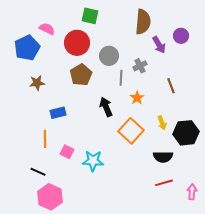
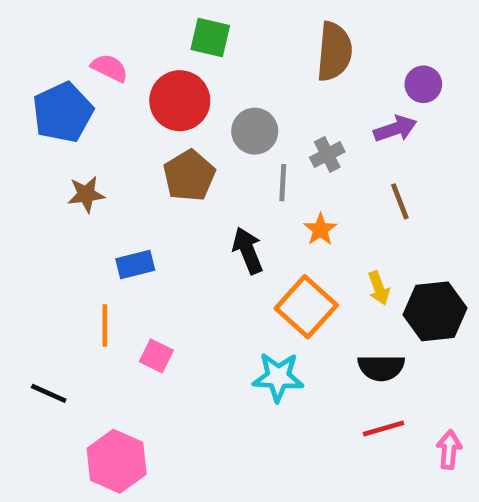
purple arrow: (159, 45) -> (395, 129), moved, turned -78
cyan star: (93, 161) -> (278, 377), moved
black line: (38, 172) -> (49, 393), moved

